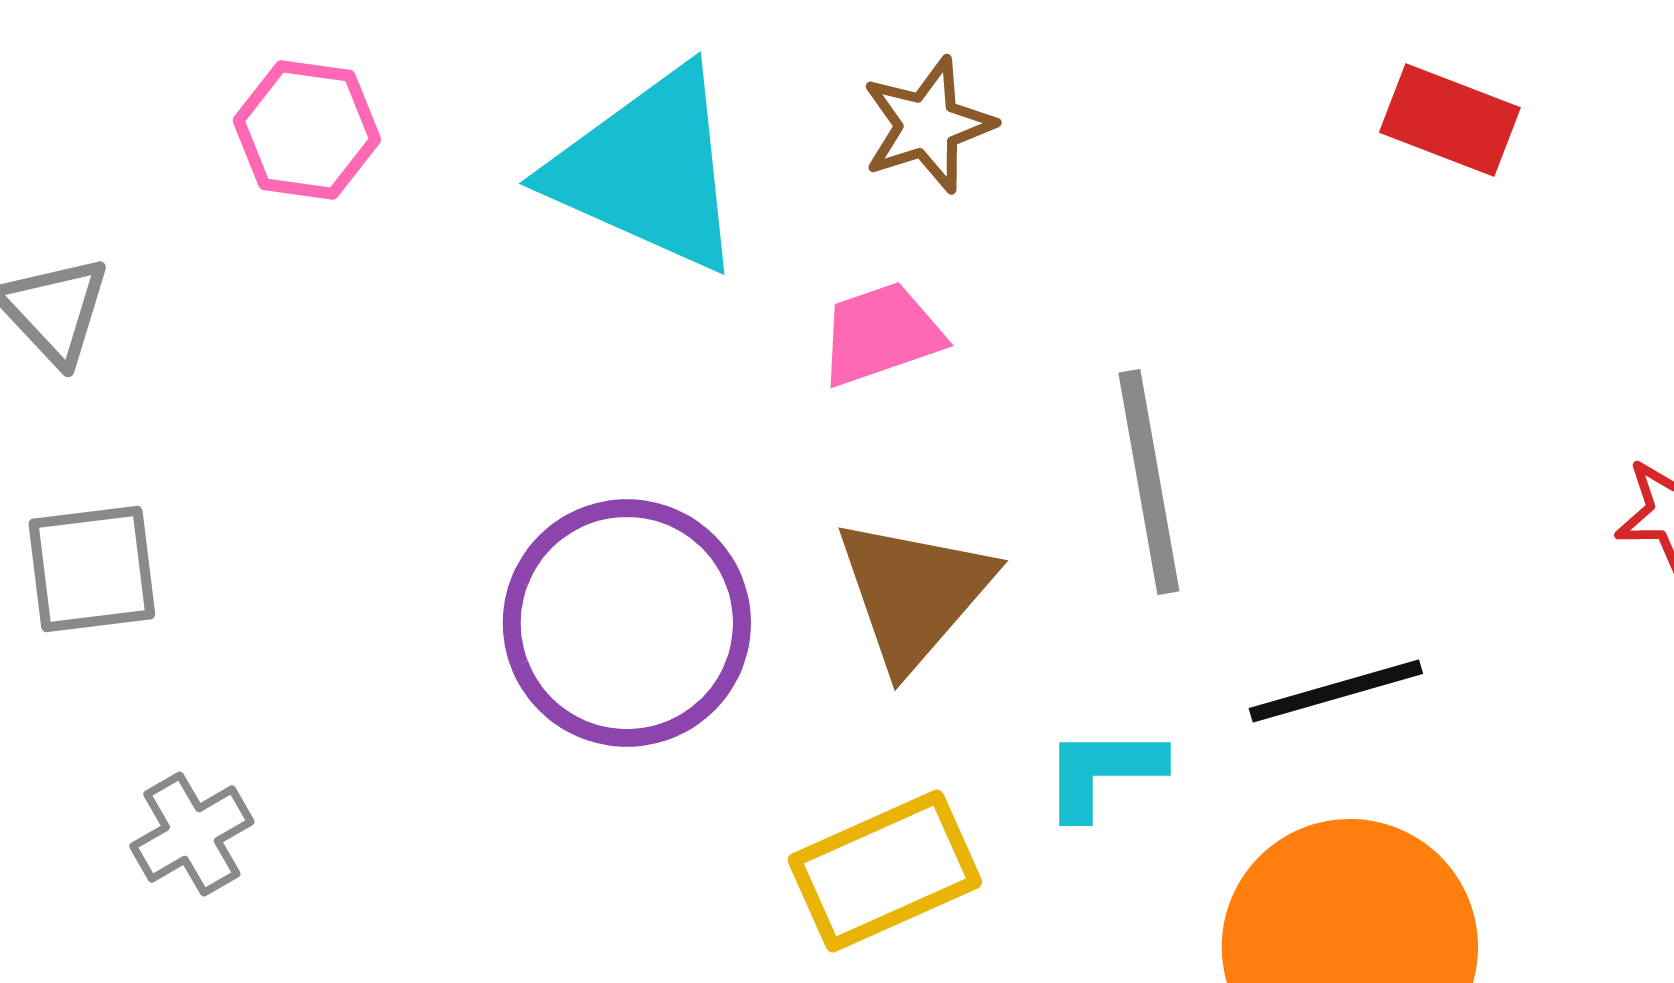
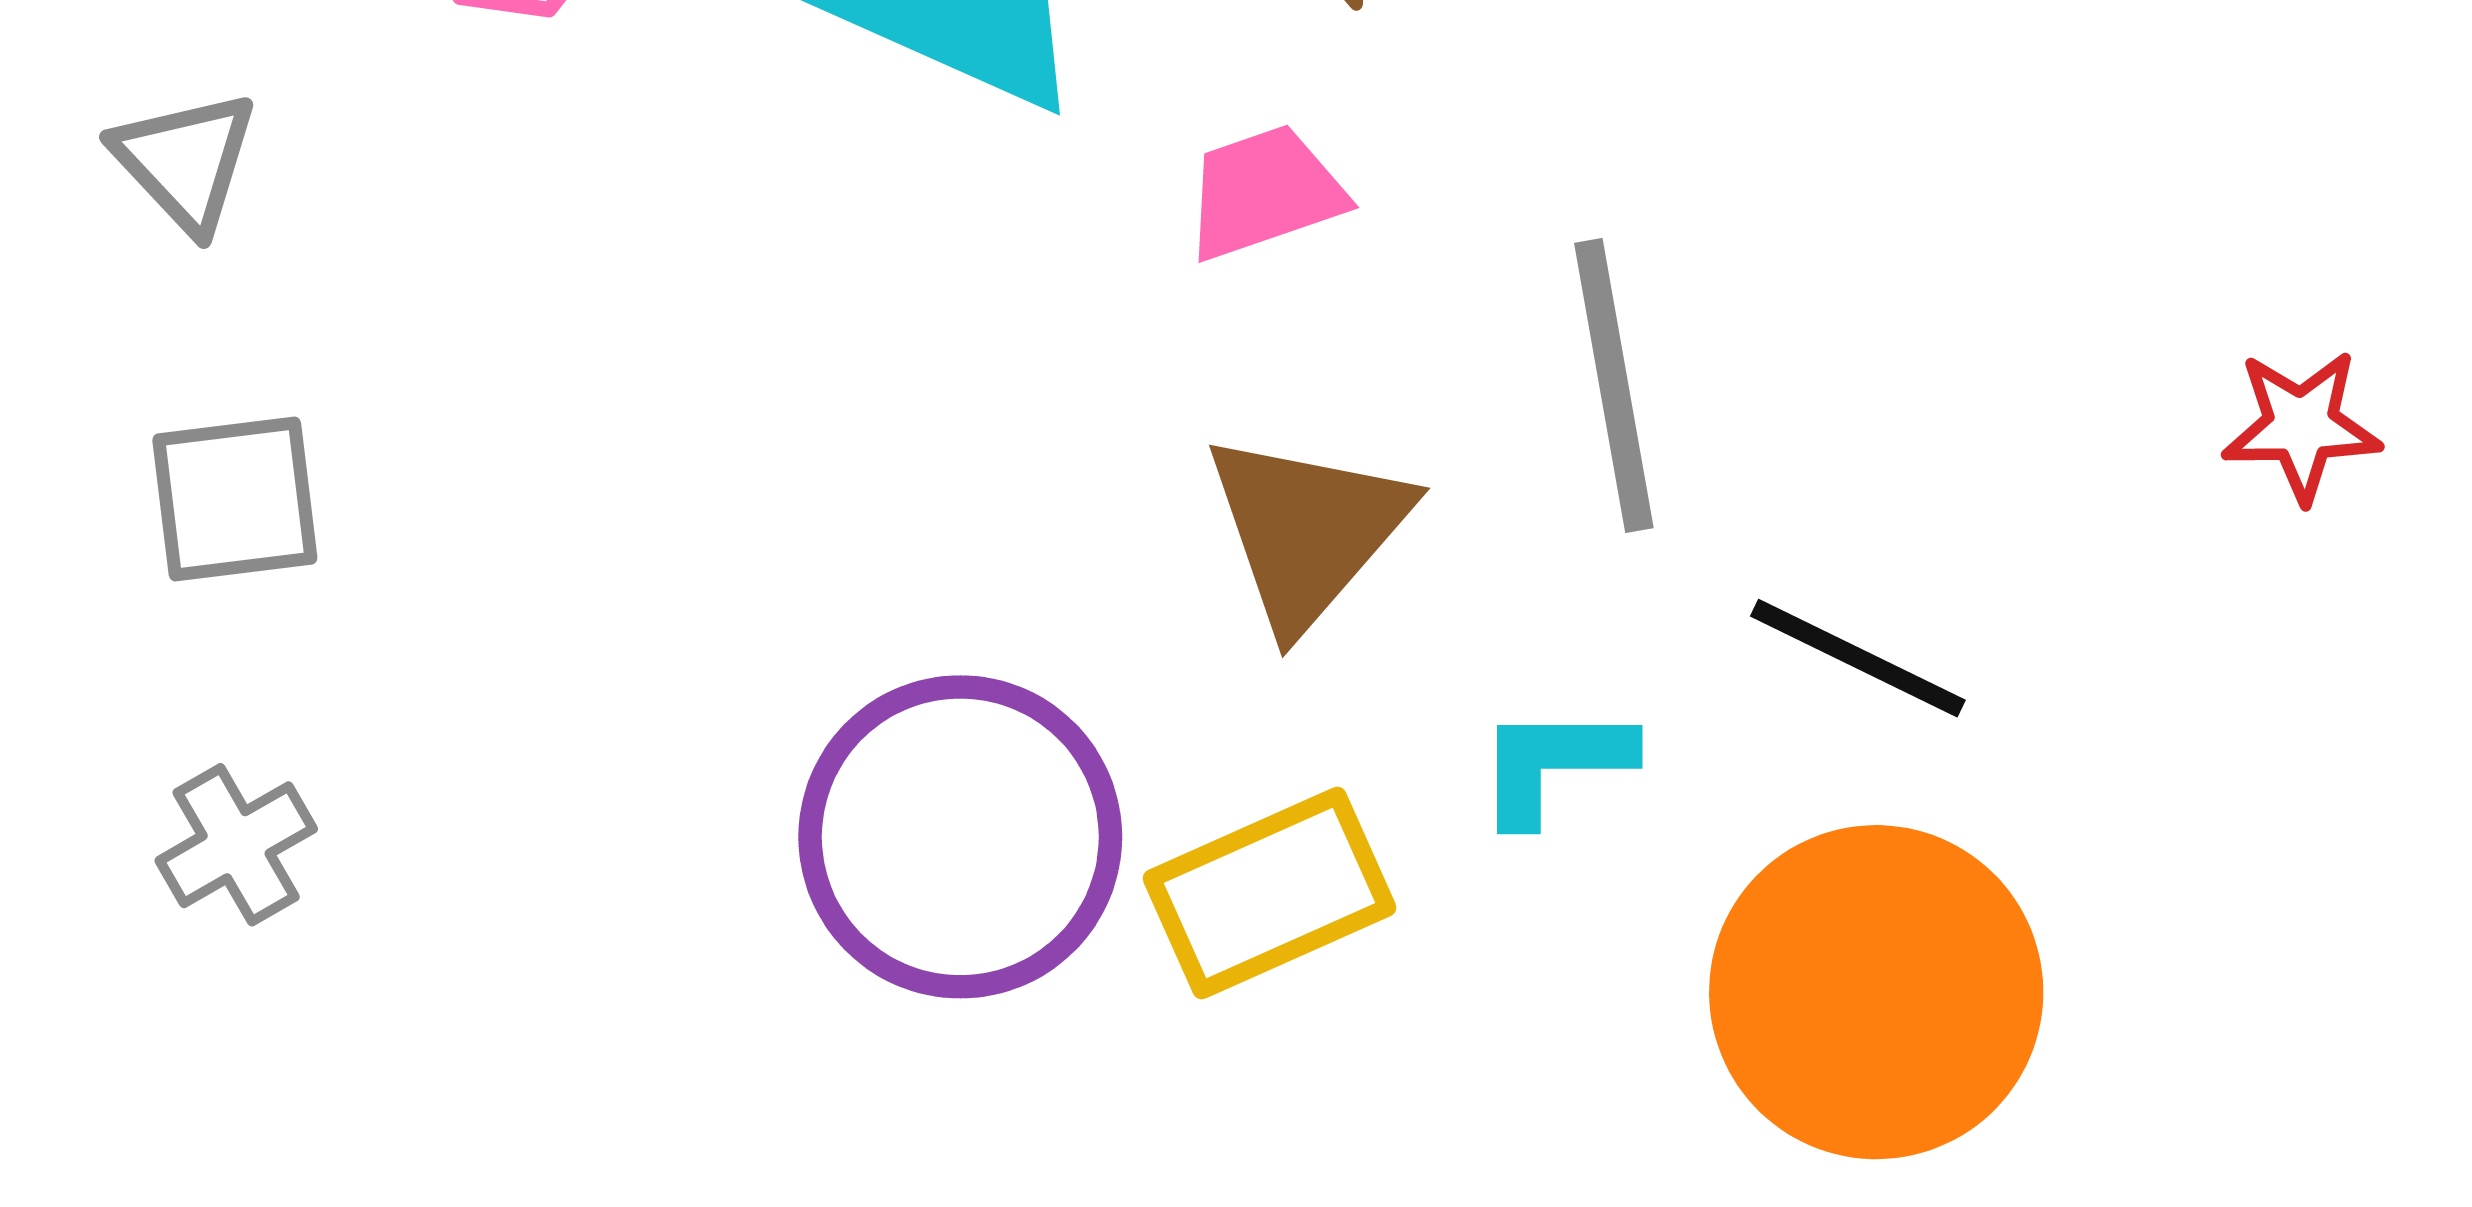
purple circle: (627, 623) -> (960, 837), moved
black line: (1336, 691) -> (1858, 658), turned 42
gray cross: (192, 834) -> (236, 845), moved

